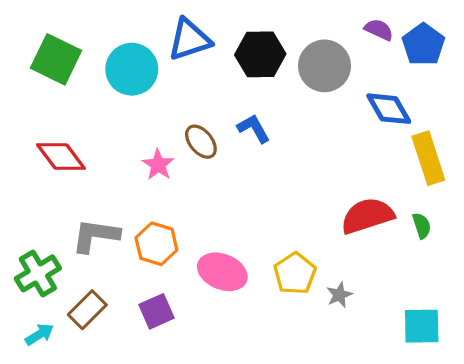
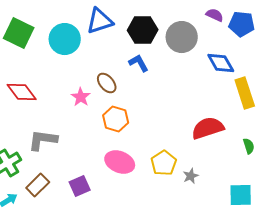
blue pentagon: (423, 44) -> (242, 24), turned -30
blue L-shape: (254, 128) -> (139, 63), moved
green semicircle: (422, 226) -> (249, 146), moved
orange hexagon: (156, 244) -> (116, 119), moved

